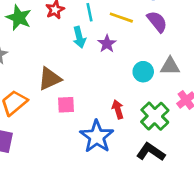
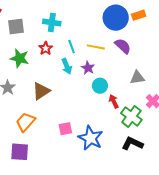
cyan circle: (143, 72) -> (100, 86), moved
brown triangle: (50, 79) -> (41, 91), moved
pink square: (66, 105) -> (65, 129), moved
red arrow: (118, 109) -> (114, 101), moved

